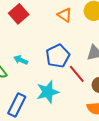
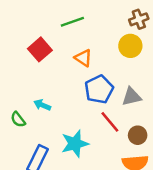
orange triangle: (65, 15) -> (83, 58), moved
blue pentagon: (58, 56) -> (99, 89), moved

